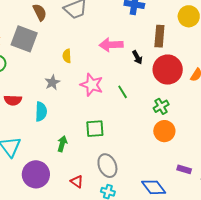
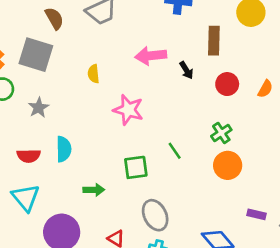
red circle: (168, 70) -> (227, 84), size x0.6
gray star: (52, 82) -> (39, 108), moved
green line: (123, 92) -> (175, 151), moved
red semicircle: (13, 100) -> (29, 156), moved
green arrow: (62, 144) -> (94, 190), turned 77

